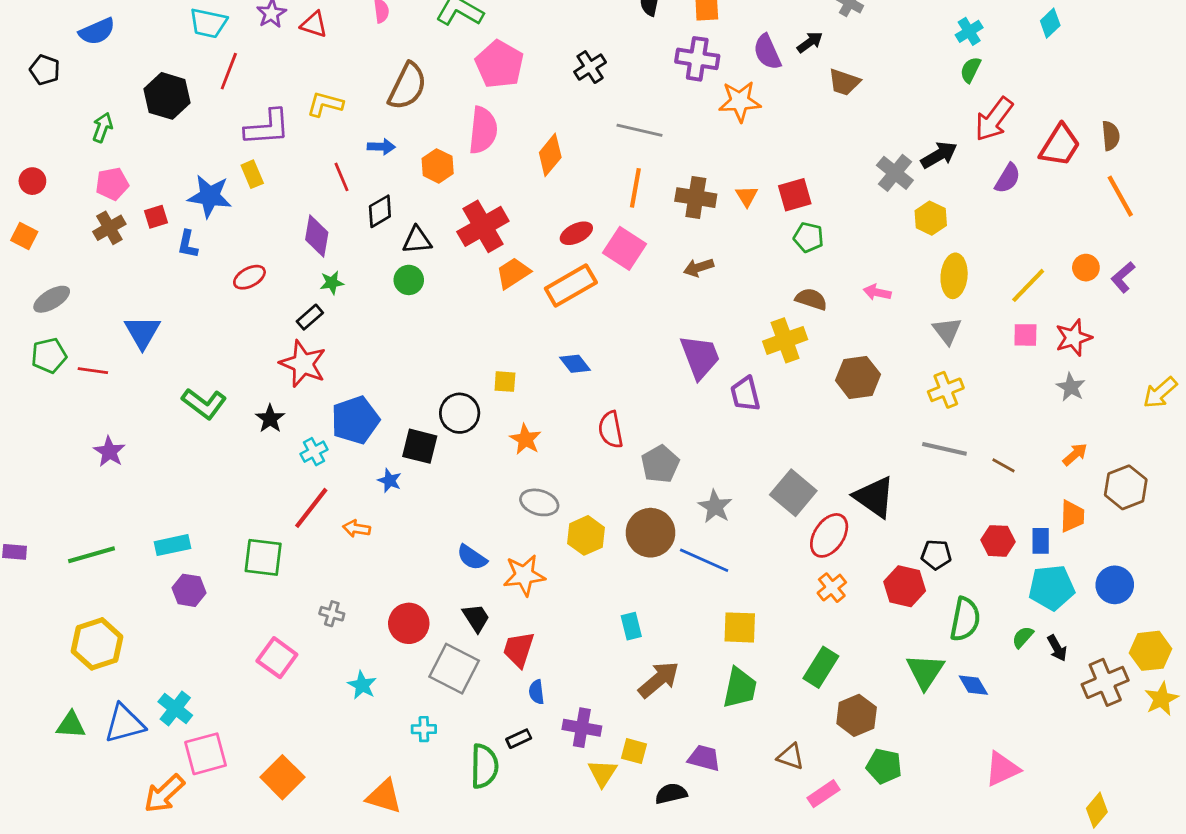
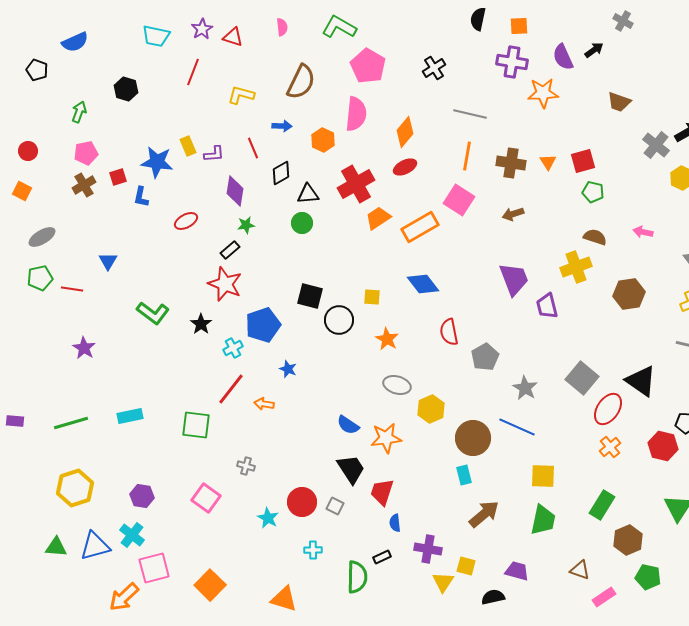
red line: (229, 71) -> (193, 72), moved
brown trapezoid: (844, 82) -> (619, 102), moved
black hexagon: (167, 96) -> (126, 89), size x0.7
purple L-shape: (267, 127) -> (214, 154), moved, size x0.6
red ellipse: (576, 233) -> (405, 167), moved
blue triangle: (142, 332) -> (108, 261), size x0.7
blue diamond: (575, 364) -> (423, 284), size x1.4
black square: (420, 446) -> (310, 296), moved
brown circle: (651, 533) -> (473, 438), moved
purple hexagon: (189, 590) -> (142, 496), moved
black trapezoid: (476, 618) -> (351, 469), size x1.4
red circle: (409, 623) -> (302, 502), moved
gray square: (454, 669) -> (335, 506), size x0.5

